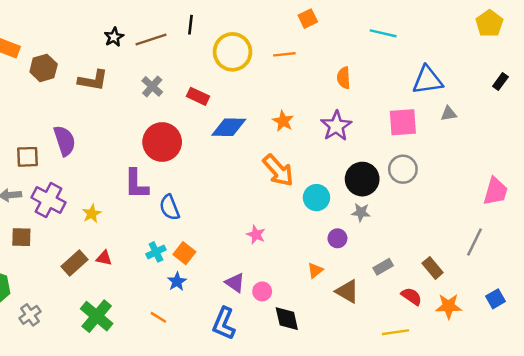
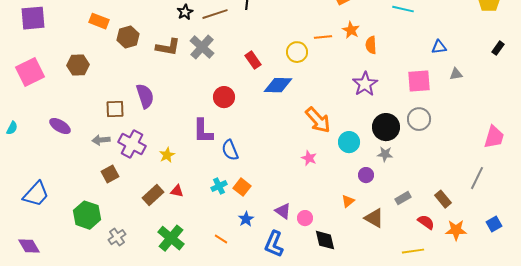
yellow circle: (233, 52) -> (297, 52), moved, size x0.7
orange line: (284, 54) -> (323, 37), moved
blue triangle: (428, 80) -> (439, 47), size x0.6
gray cross: (152, 86) -> (202, 47), moved, size x1.4
red rectangle: (198, 96) -> (253, 60), turned 30
orange star: (283, 121) -> (351, 30), moved
red circle: (162, 142) -> (224, 97), size x0.7
pink star: (256, 235) -> (309, 158), moved
brown square: (21, 237) -> (110, 174), turned -30
blue star: (177, 282) -> (246, 219), moved

